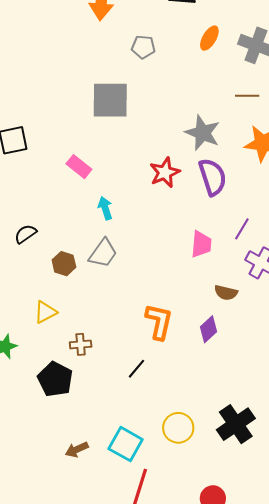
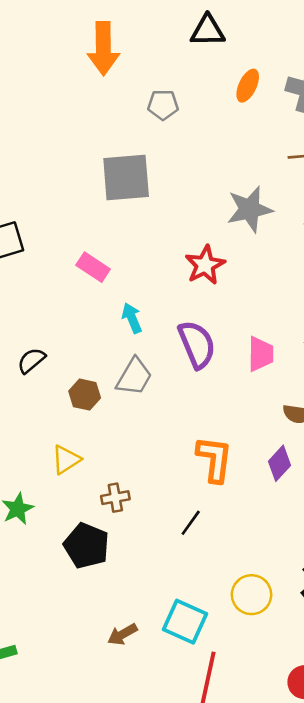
gray star: (203, 133) -> (250, 209), turned -30
purple semicircle: (213, 177) -> (197, 344), moved

